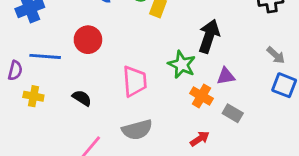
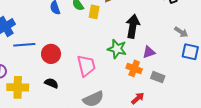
red circle: (88, 40) -> (51, 54), moved
blue line: (45, 56) -> (24, 45), moved
yellow cross: (33, 96) -> (18, 87), size x1.5

